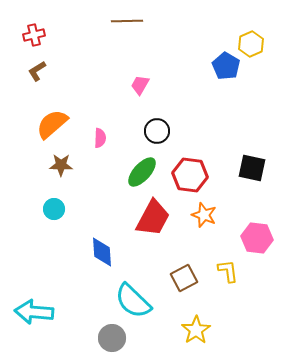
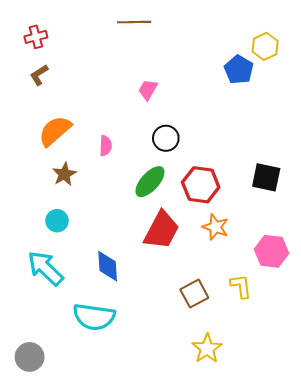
brown star: (61, 165) -> (64, 174), turned -30
cyan semicircle: (133, 301) -> (94, 317), moved, turned -36
cyan arrow: (34, 312) -> (45, 268), moved, turned 39
gray circle: (112, 338) -> (30, 357), moved

